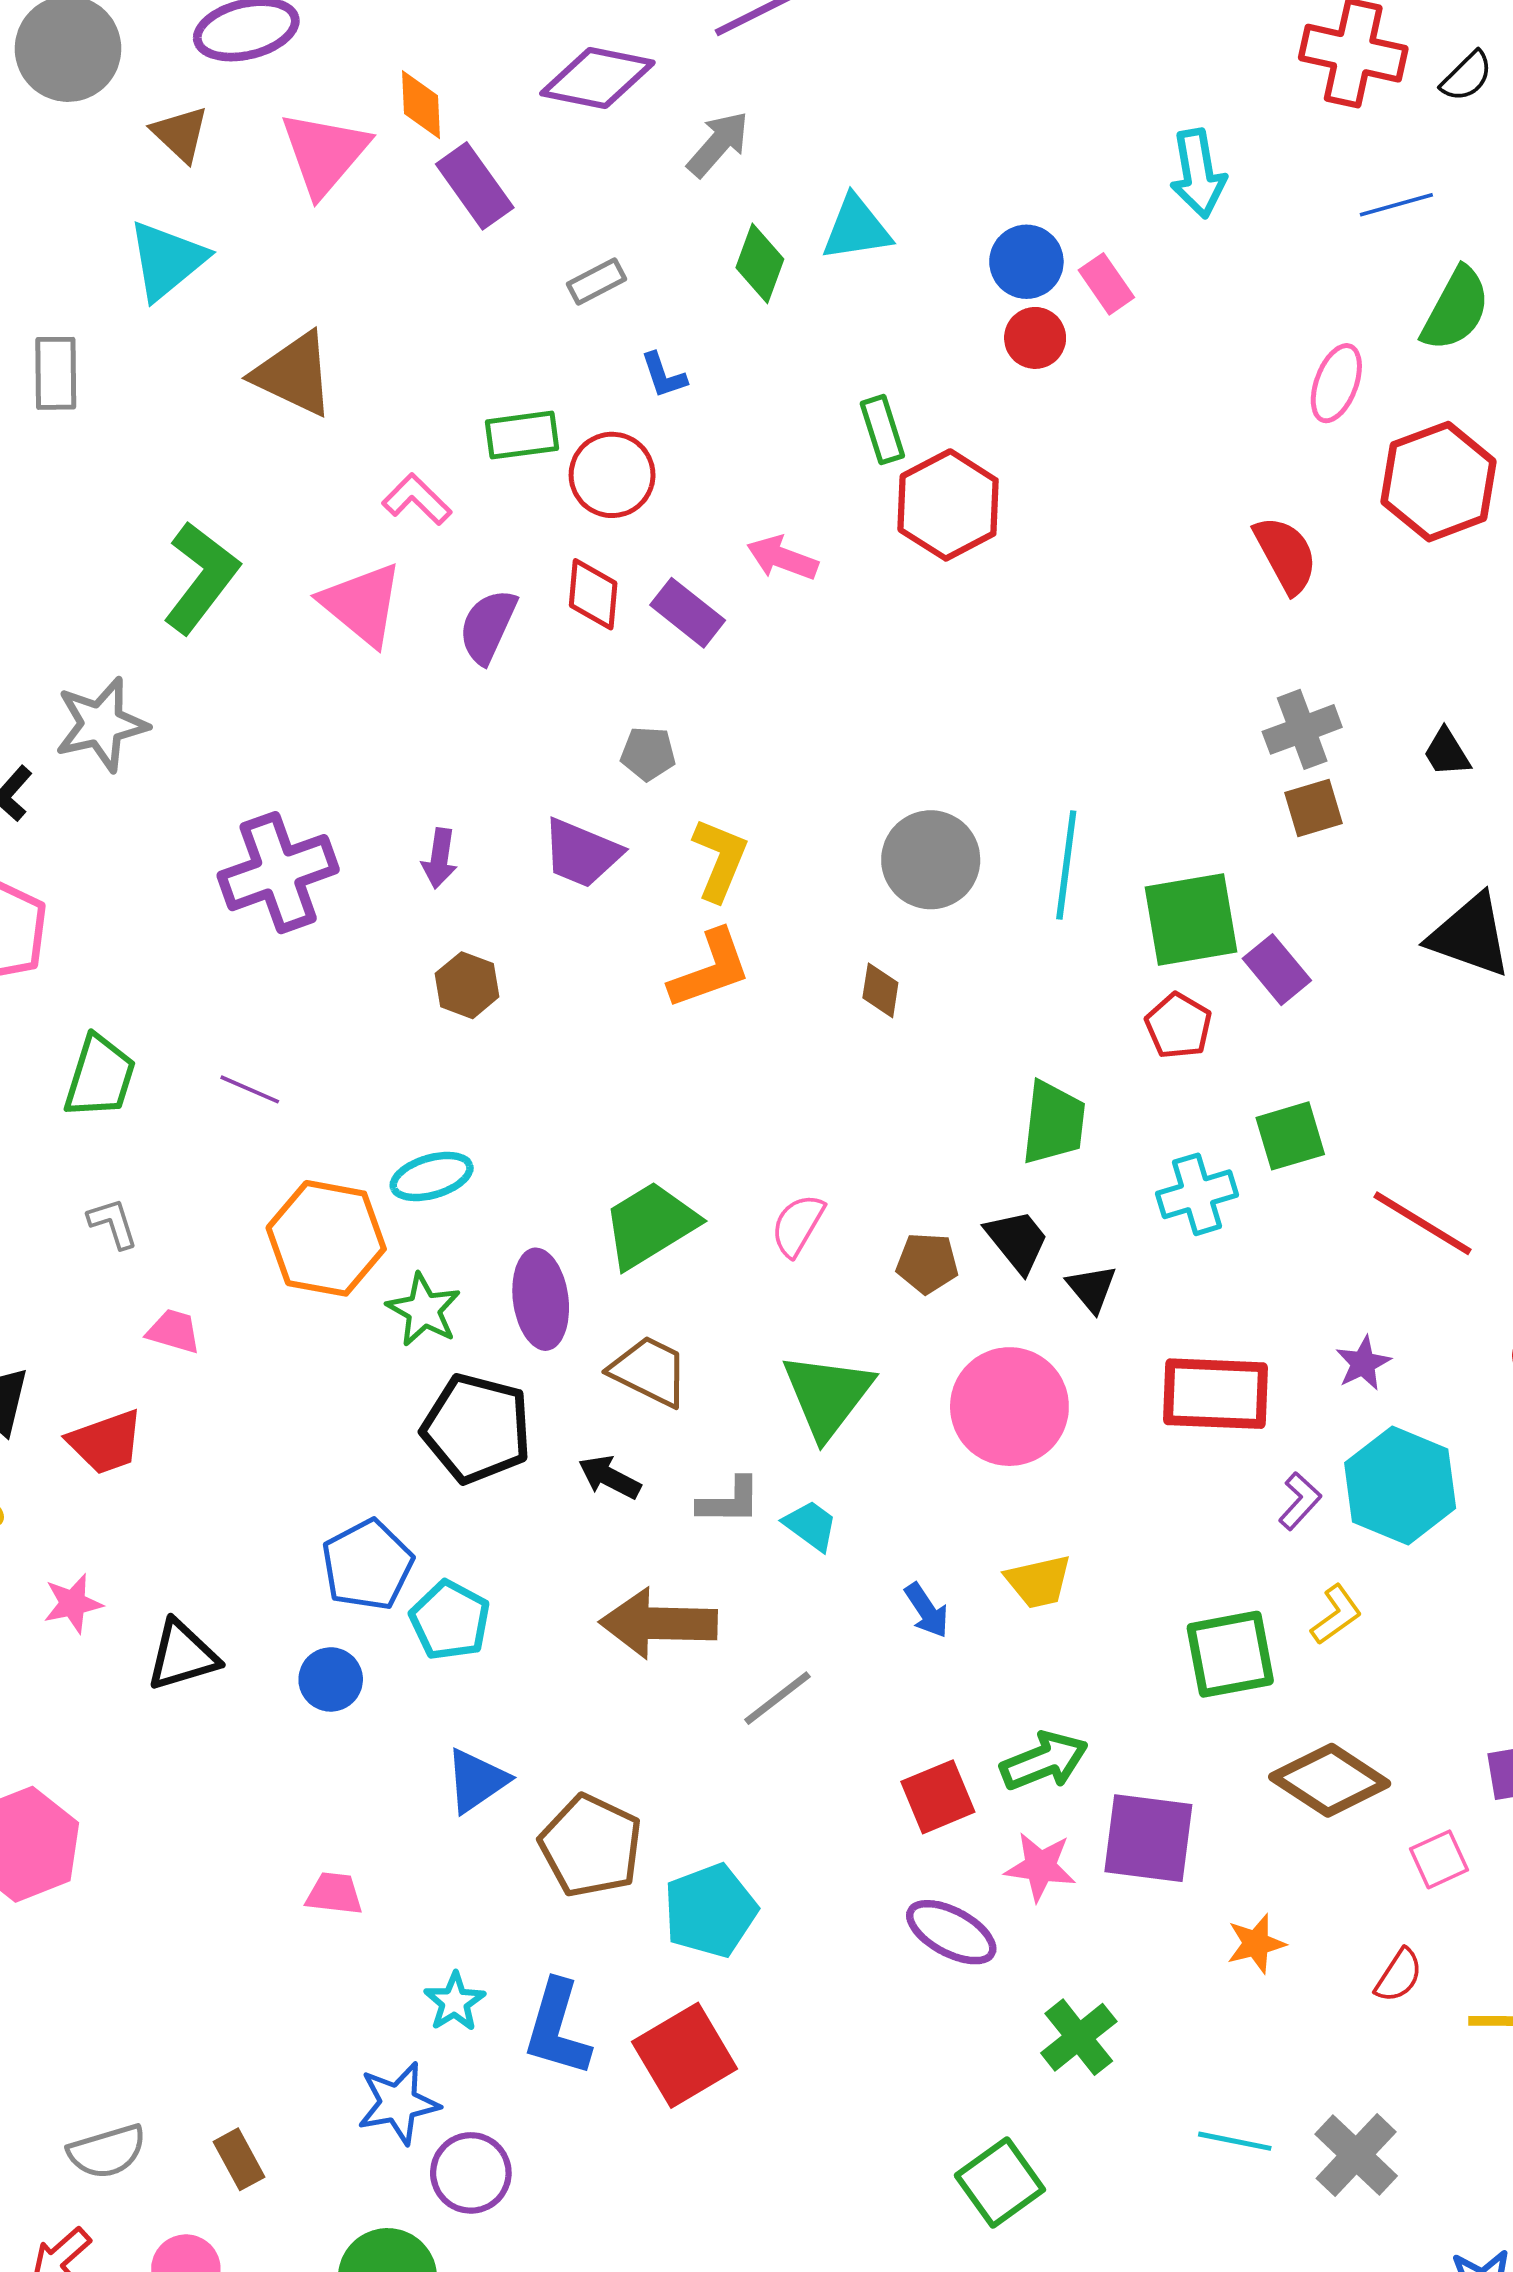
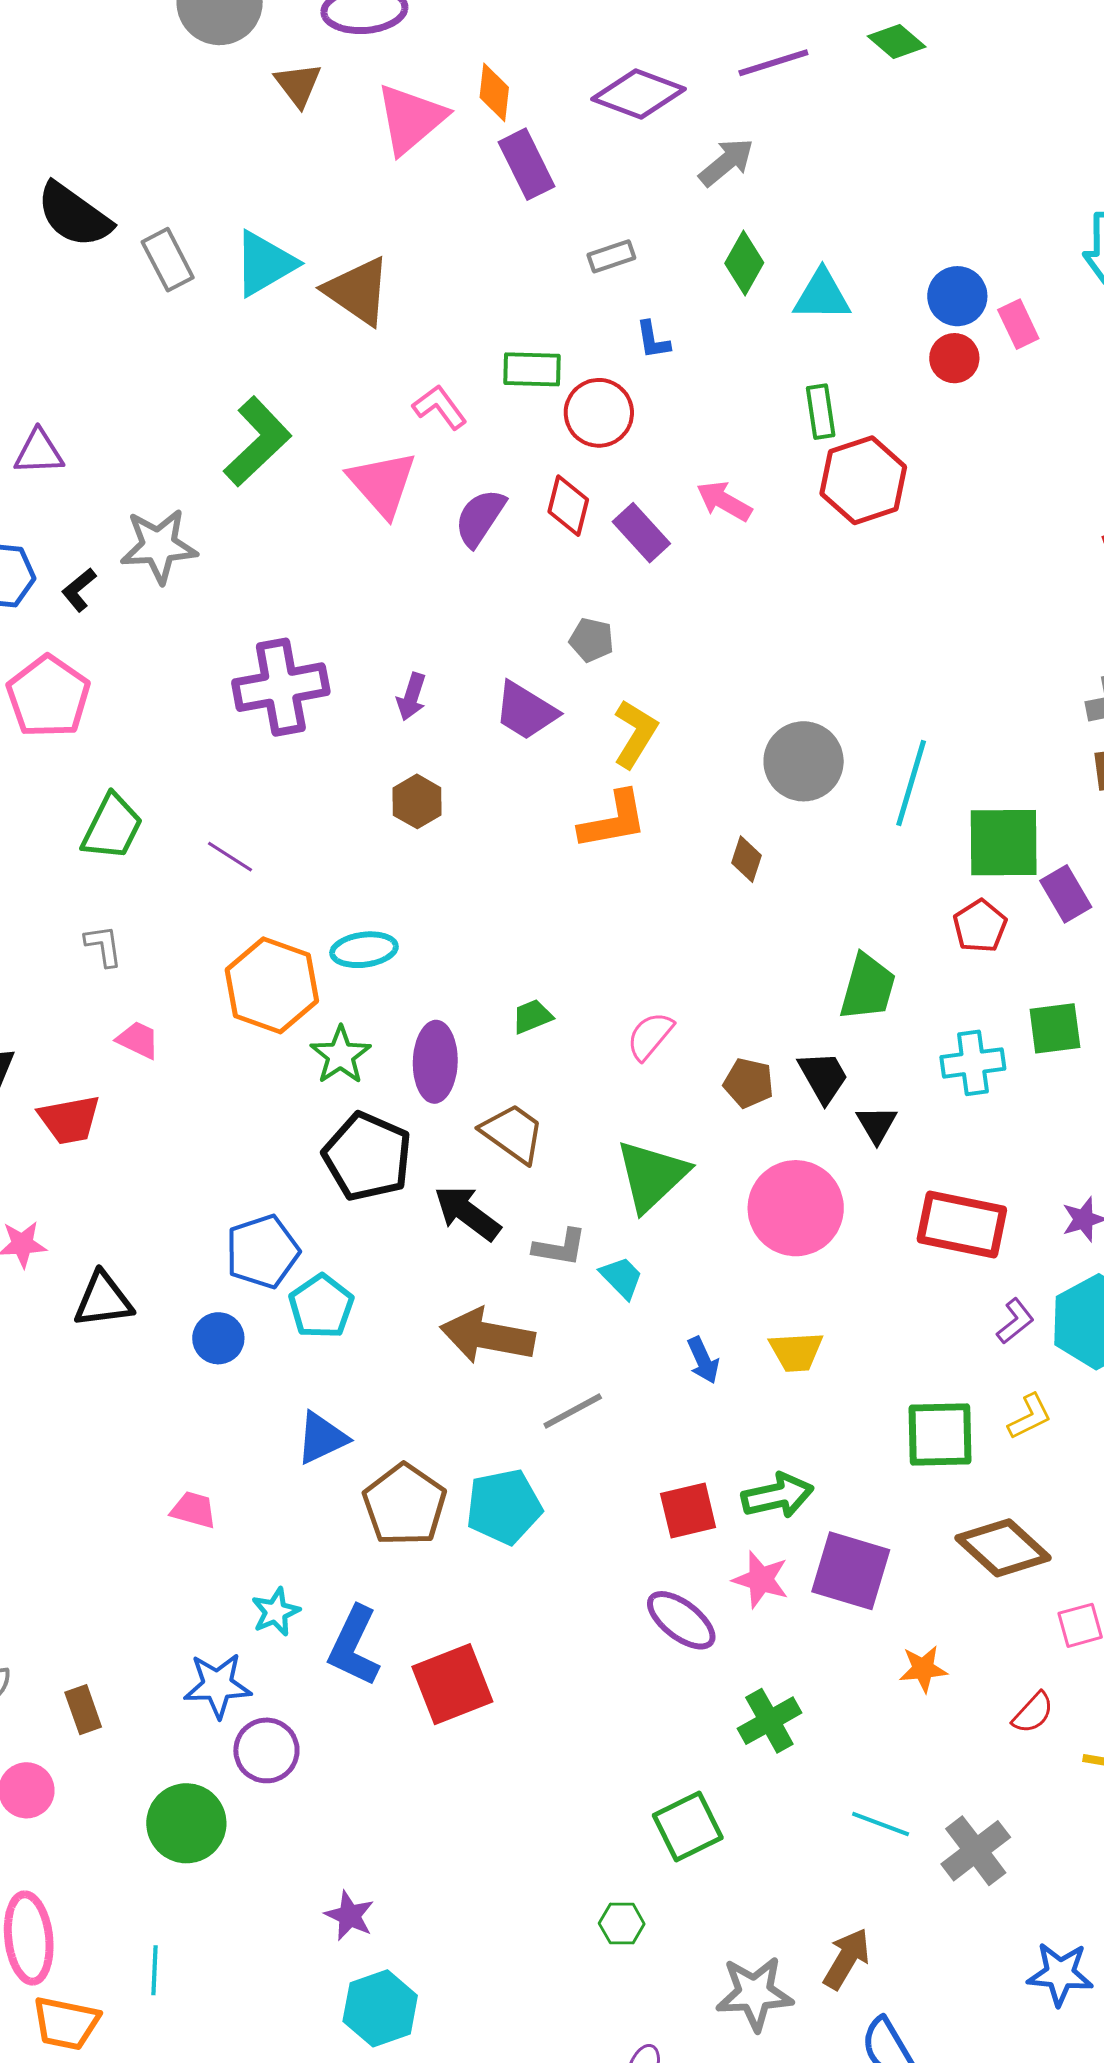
cyan triangle: (856, 228) -> (822, 295), moved
cyan triangle: (167, 260) -> (265, 264), moved
gray rectangle: (56, 373) -> (168, 260), turned -36
green trapezoid: (650, 1225) -> (532, 1016), size x0.5
black arrow: (610, 1477) -> (467, 1213), size x1.4
cyan pentagon: (710, 1911) -> (504, 1507), moved

